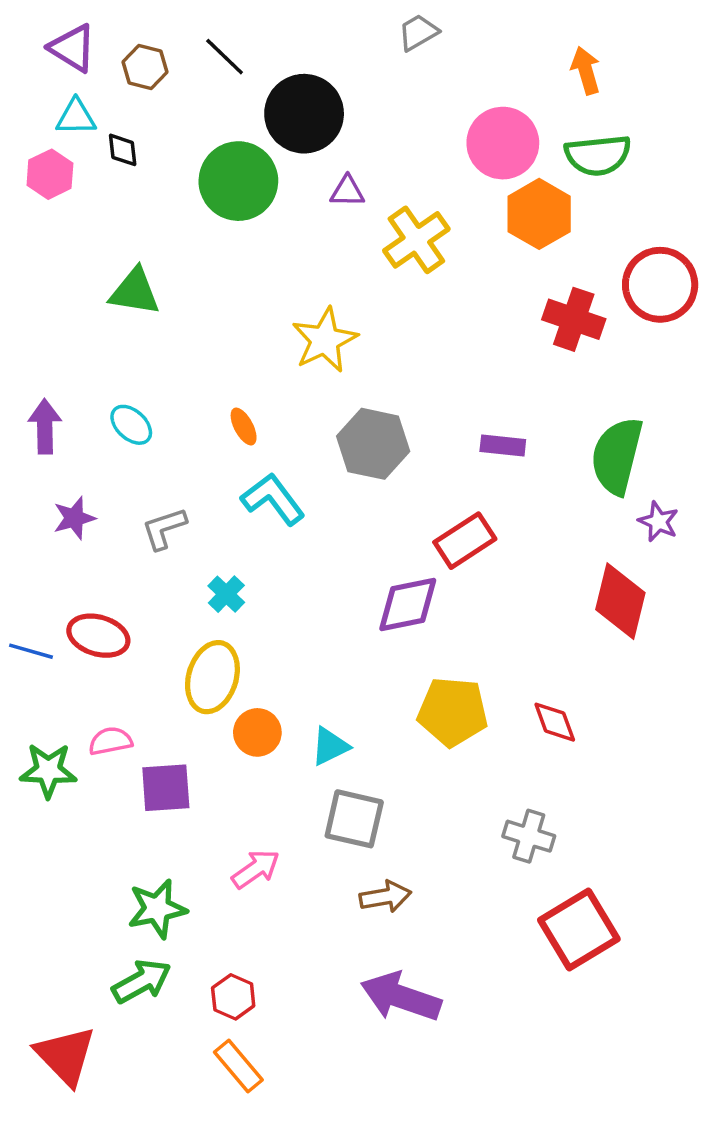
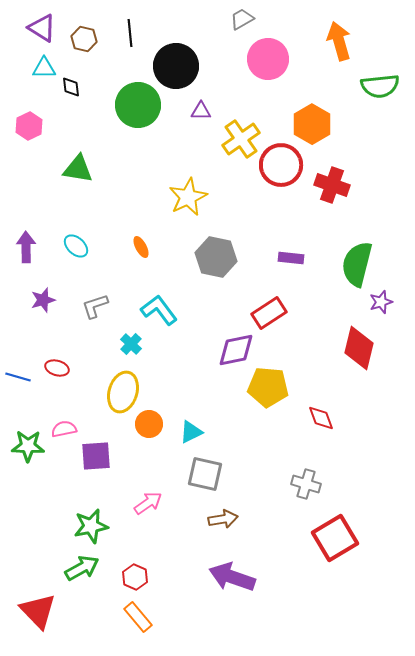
black line: (225, 57) -> (130, 33), turned 40
orange arrow: (586, 70) -> (339, 41), size x1.4
pink circle: (503, 143) -> (268, 59), moved
green semicircle: (598, 155) -> (380, 86), moved
pink hexagon: (50, 174) -> (29, 126), moved
red circle: (660, 285) -> (281, 165), moved
cyan L-shape: (273, 499) -> (159, 310), moved
purple star: (658, 522) -> (381, 302), turned 30
red ellipse: (98, 636) -> (57, 368), size x0.7
yellow pentagon: (453, 712) -> (268, 387), moved

